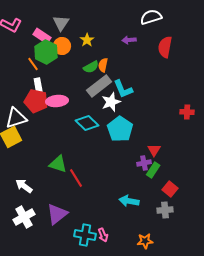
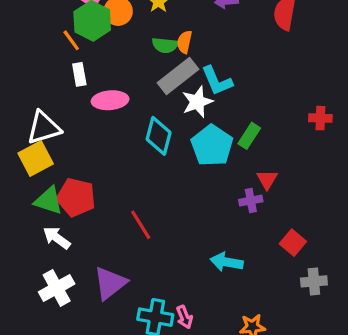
green semicircle: (91, 67) -> (165, 45), turned 35
red pentagon: (36, 101) -> (76, 197), moved
cyan diamond: (87, 123) -> (159, 136), turned 60
green triangle: (58, 164) -> (49, 201), moved
green rectangle: (153, 170) -> (249, 136), moved
gray cross: (165, 210) -> (314, 281), moved

